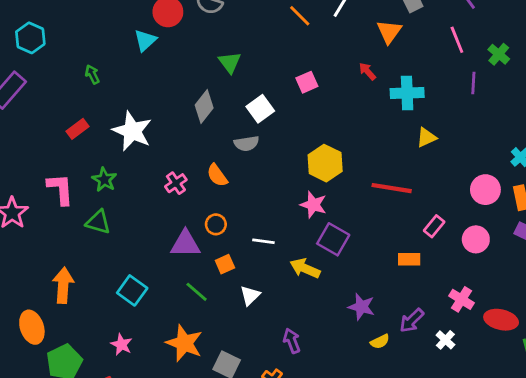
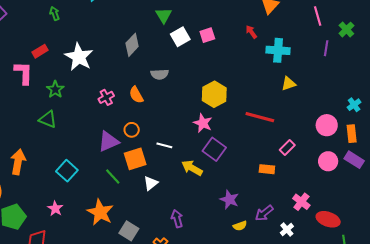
green triangle: (230, 62) -> (164, 15), moved
white square: (260, 109) -> (180, 37), moved
pink L-shape: (60, 189) -> (24, 73), moved
pink circle: (476, 239) -> (328, 161), moved
purple triangle: (185, 244) -> (108, 141), turned -30
orange square: (225, 264) -> (135, 159), size x1.6

